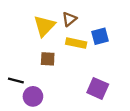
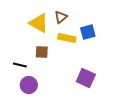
yellow triangle: (44, 26) -> (39, 23), turned -45
black line: (16, 80) -> (20, 65), moved

